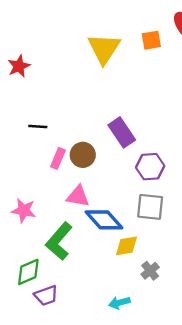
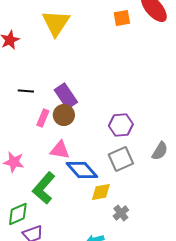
yellow triangle: (104, 48) -> (56, 23), moved
purple rectangle: (122, 132) -> (66, 96), moved
gray square: (150, 207) -> (121, 159), turned -30

